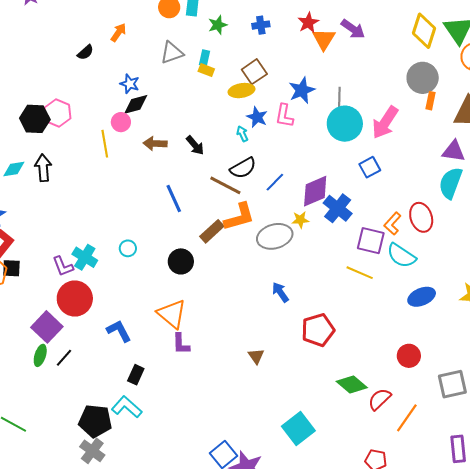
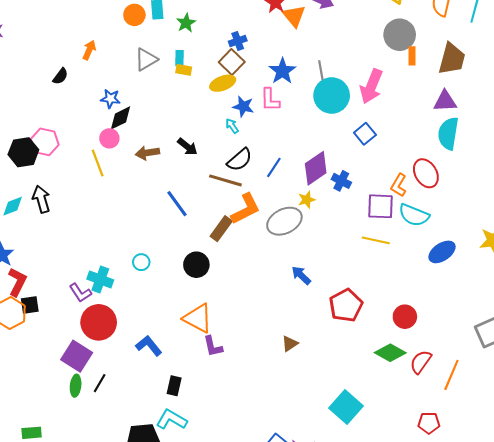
blue cross: (261, 25) -> (238, 41), moved
blue cross: (338, 208) -> (341, 181), size x0.7
brown triangle: (256, 356) -> (290, 344), turned 42
red circle: (409, 356) -> (405, 317), moved

